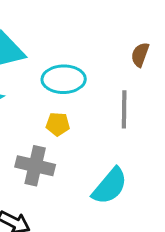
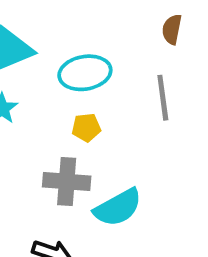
cyan semicircle: (110, 186) -> (118, 208), moved, turned 30

